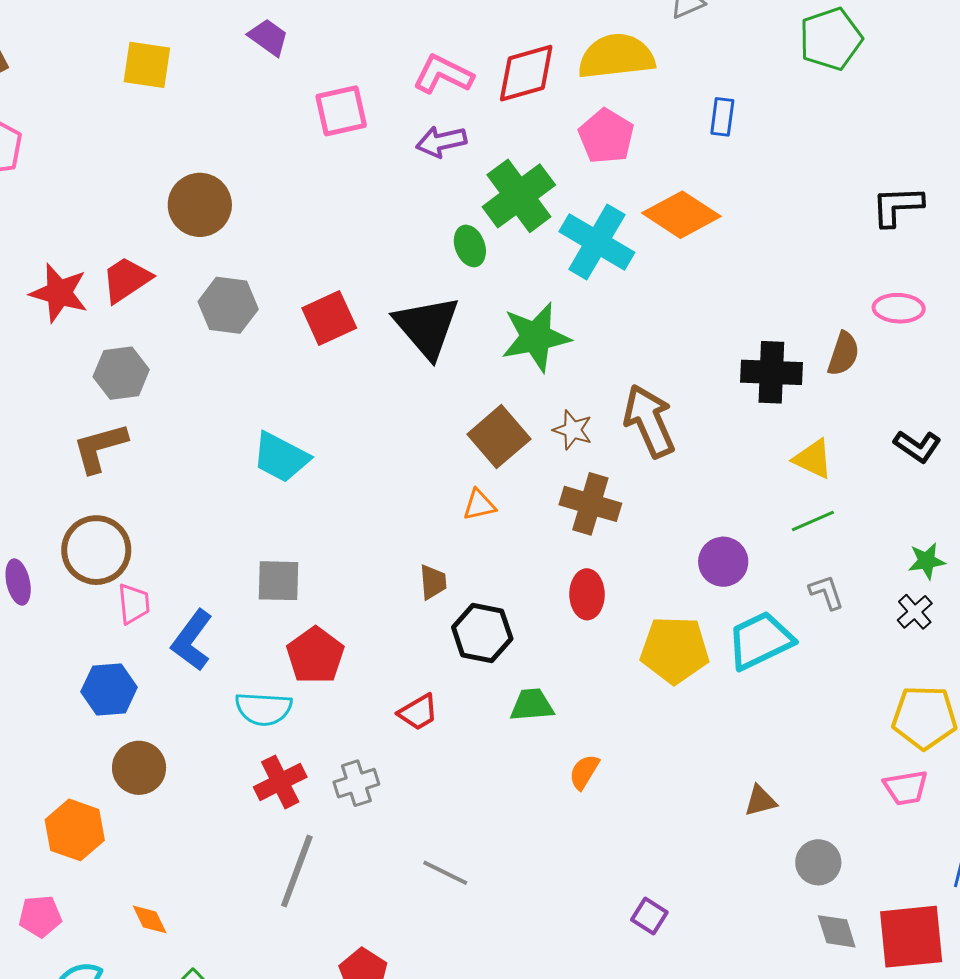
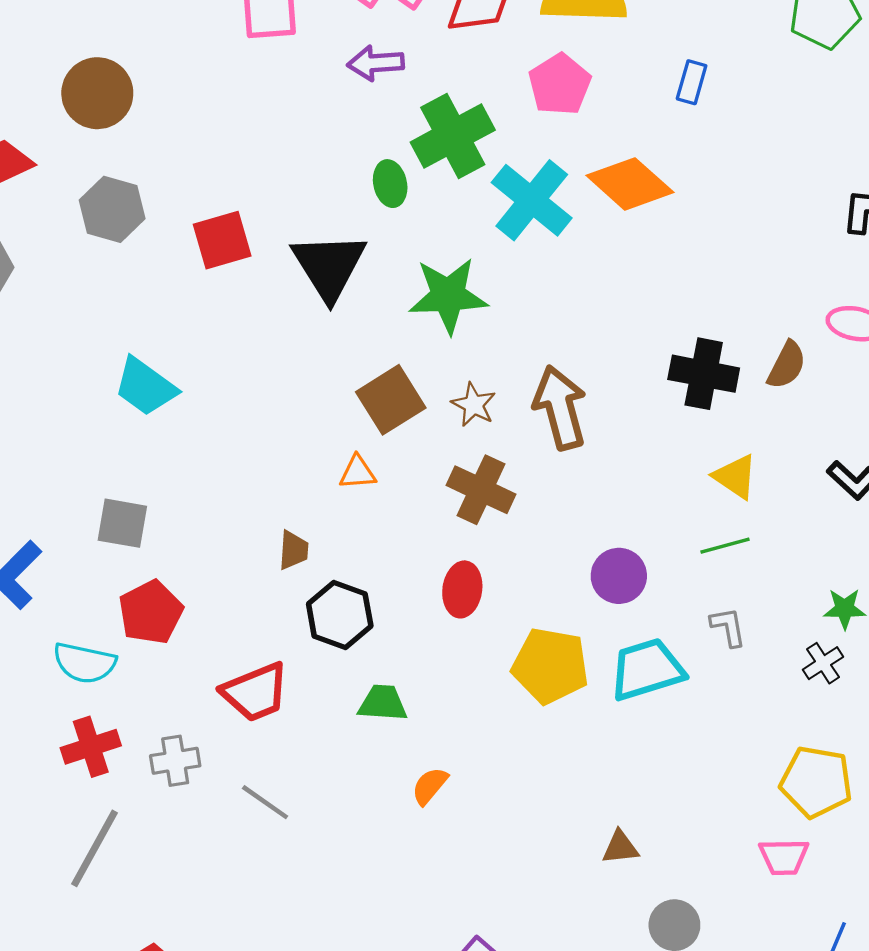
red trapezoid: (418, 712) -> (255, 692), size x1.5
gray line: (445, 873) -> (265, 802), moved

